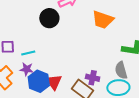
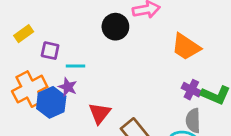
purple cross: (93, 78) -> (191, 90), moved
blue hexagon: (39, 81) -> (51, 102), moved

